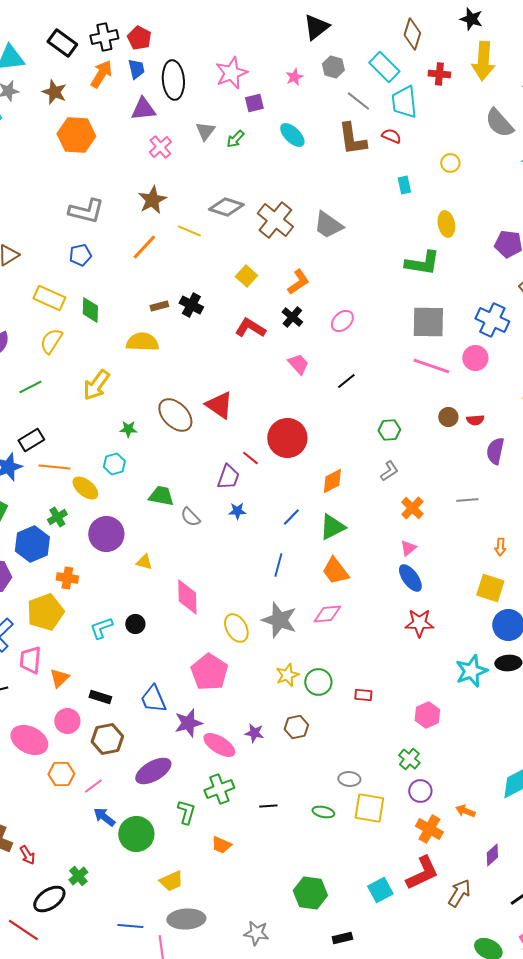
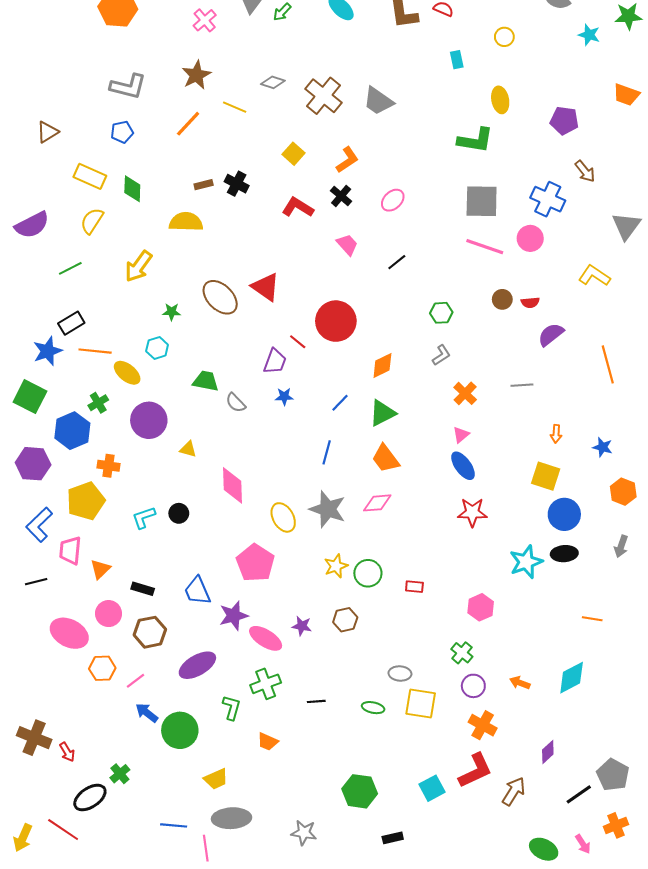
gray diamond: (226, 207) -> (273, 82), size x0.7
purple semicircle: (495, 451) -> (551, 335), turned 40
orange arrow: (465, 811) -> (520, 683), moved

